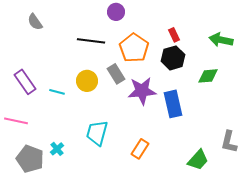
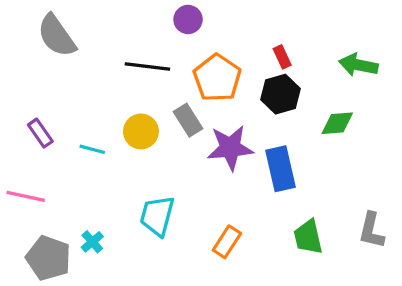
gray semicircle: (35, 22) -> (57, 36), size x1.6
purple rectangle: (25, 82) -> (40, 133), size x0.7
green trapezoid: (198, 160) -> (308, 237), moved, turned 125

